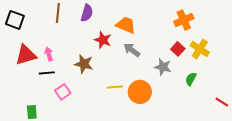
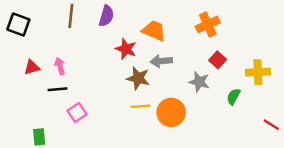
orange cross: (184, 20) -> (208, 24), moved
yellow cross: (200, 49) -> (258, 72), moved, turned -36
gray arrow: (132, 50) -> (161, 61), turned -42
red triangle: (26, 55) -> (32, 67), size x0.6
brown star: (84, 64) -> (138, 78), moved

